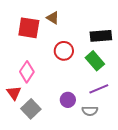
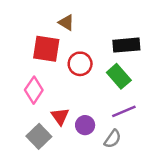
red square: (29, 28) -> (46, 49), moved
red triangle: (14, 93) -> (60, 116), moved
gray semicircle: (90, 111) -> (113, 139), turned -56

